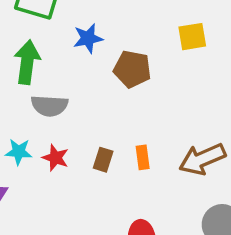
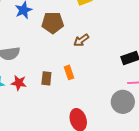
brown arrow: (202, 159) -> (81, 40), moved, size x0.6

